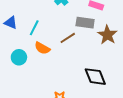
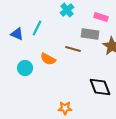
cyan line: (34, 28) -> (37, 28), moved
brown line: (68, 38) -> (73, 49), turned 49

